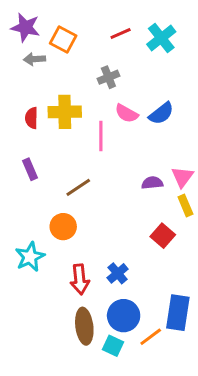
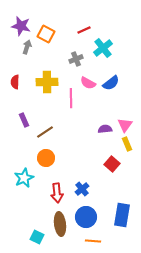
cyan cross: (161, 38) -> (103, 48), moved
gray arrow: (35, 59) -> (27, 47), turned 112
red semicircle: (32, 118) -> (15, 82), moved
brown line: (78, 187) -> (45, 132), moved
orange line: (151, 337) -> (93, 241), moved, turned 42
cyan square: (113, 346) -> (37, 237), moved

